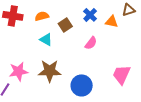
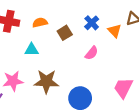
orange triangle: (112, 22) -> (115, 31), turned 32
cyan triangle: (46, 40) -> (32, 50), moved, turned -32

